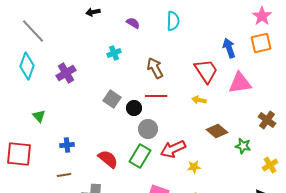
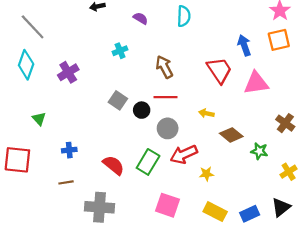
yellow arrow: (199, 100) -> (206, 113), moved
gray circle: (148, 129) -> (168, 128), moved

